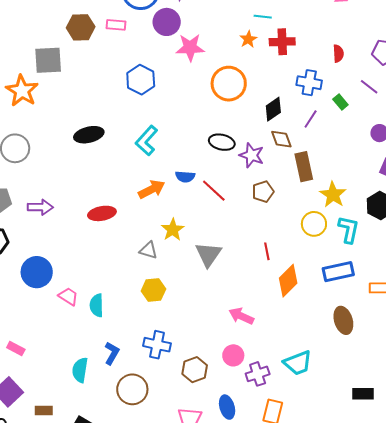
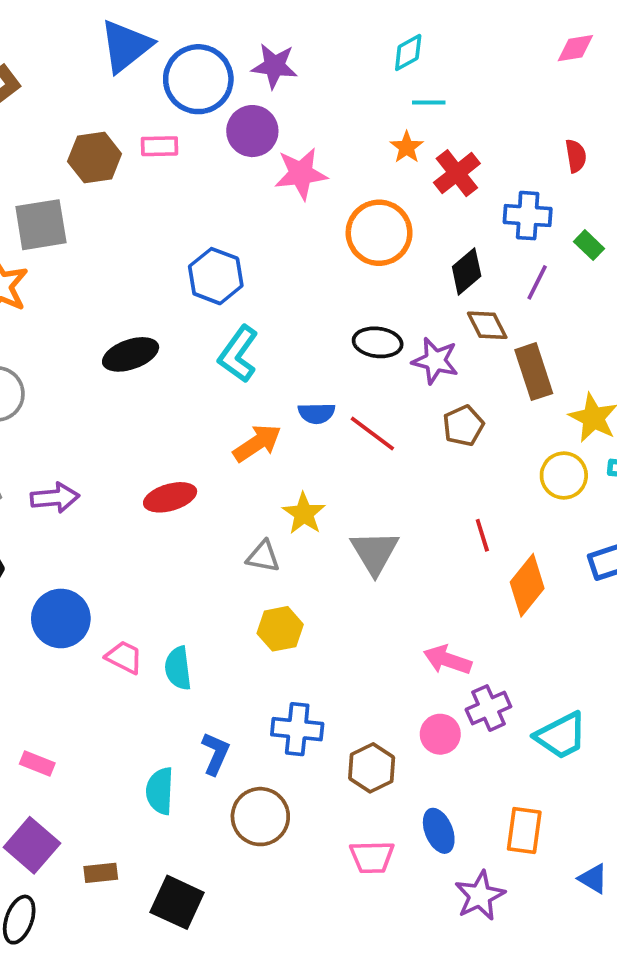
red cross: (282, 42) -> (457, 173), moved, turned -30
blue hexagon: (141, 80) -> (216, 276), moved
purple cross: (258, 374) -> (488, 708), moved

